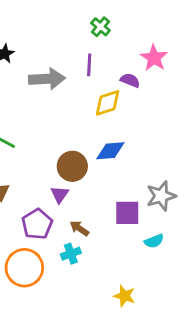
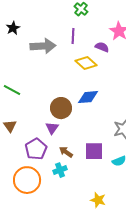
yellow diamond: (108, 103) -> (86, 63), turned 60
purple square: (127, 213) -> (94, 151), moved

